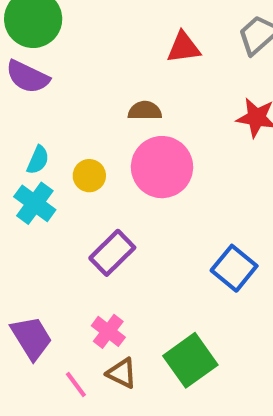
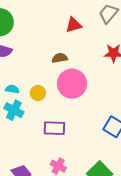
cyan semicircle: (38, 160) -> (12, 89), turned -96
purple rectangle: (112, 253) -> (54, 128), turned 55

